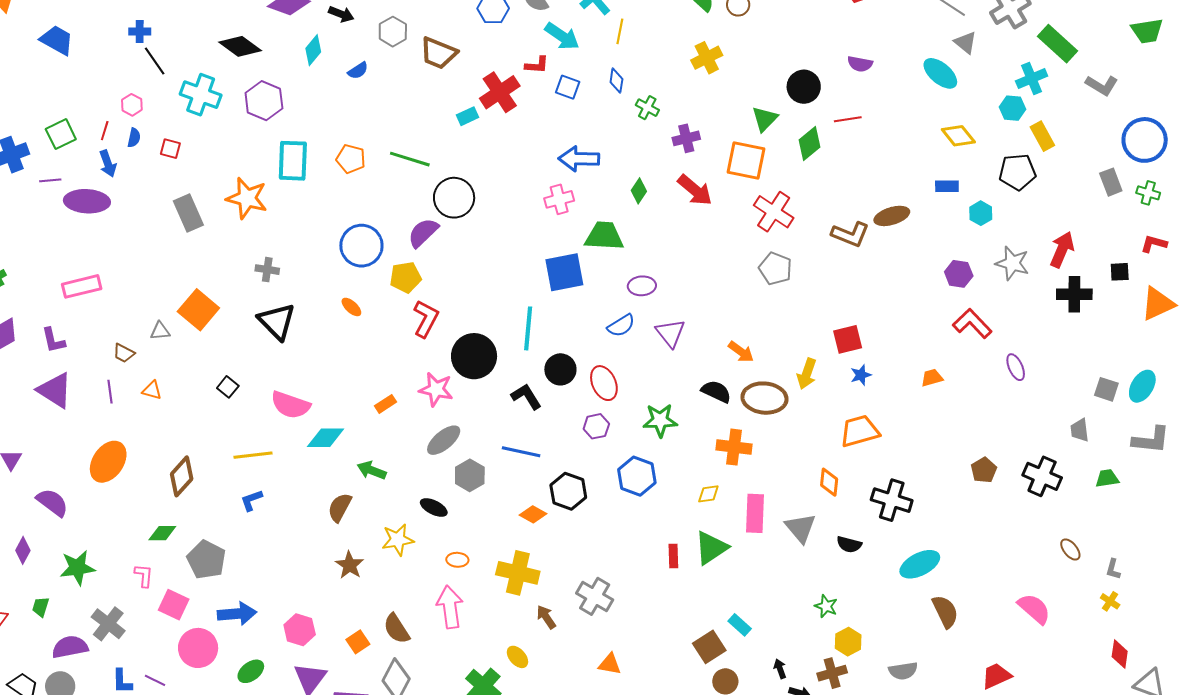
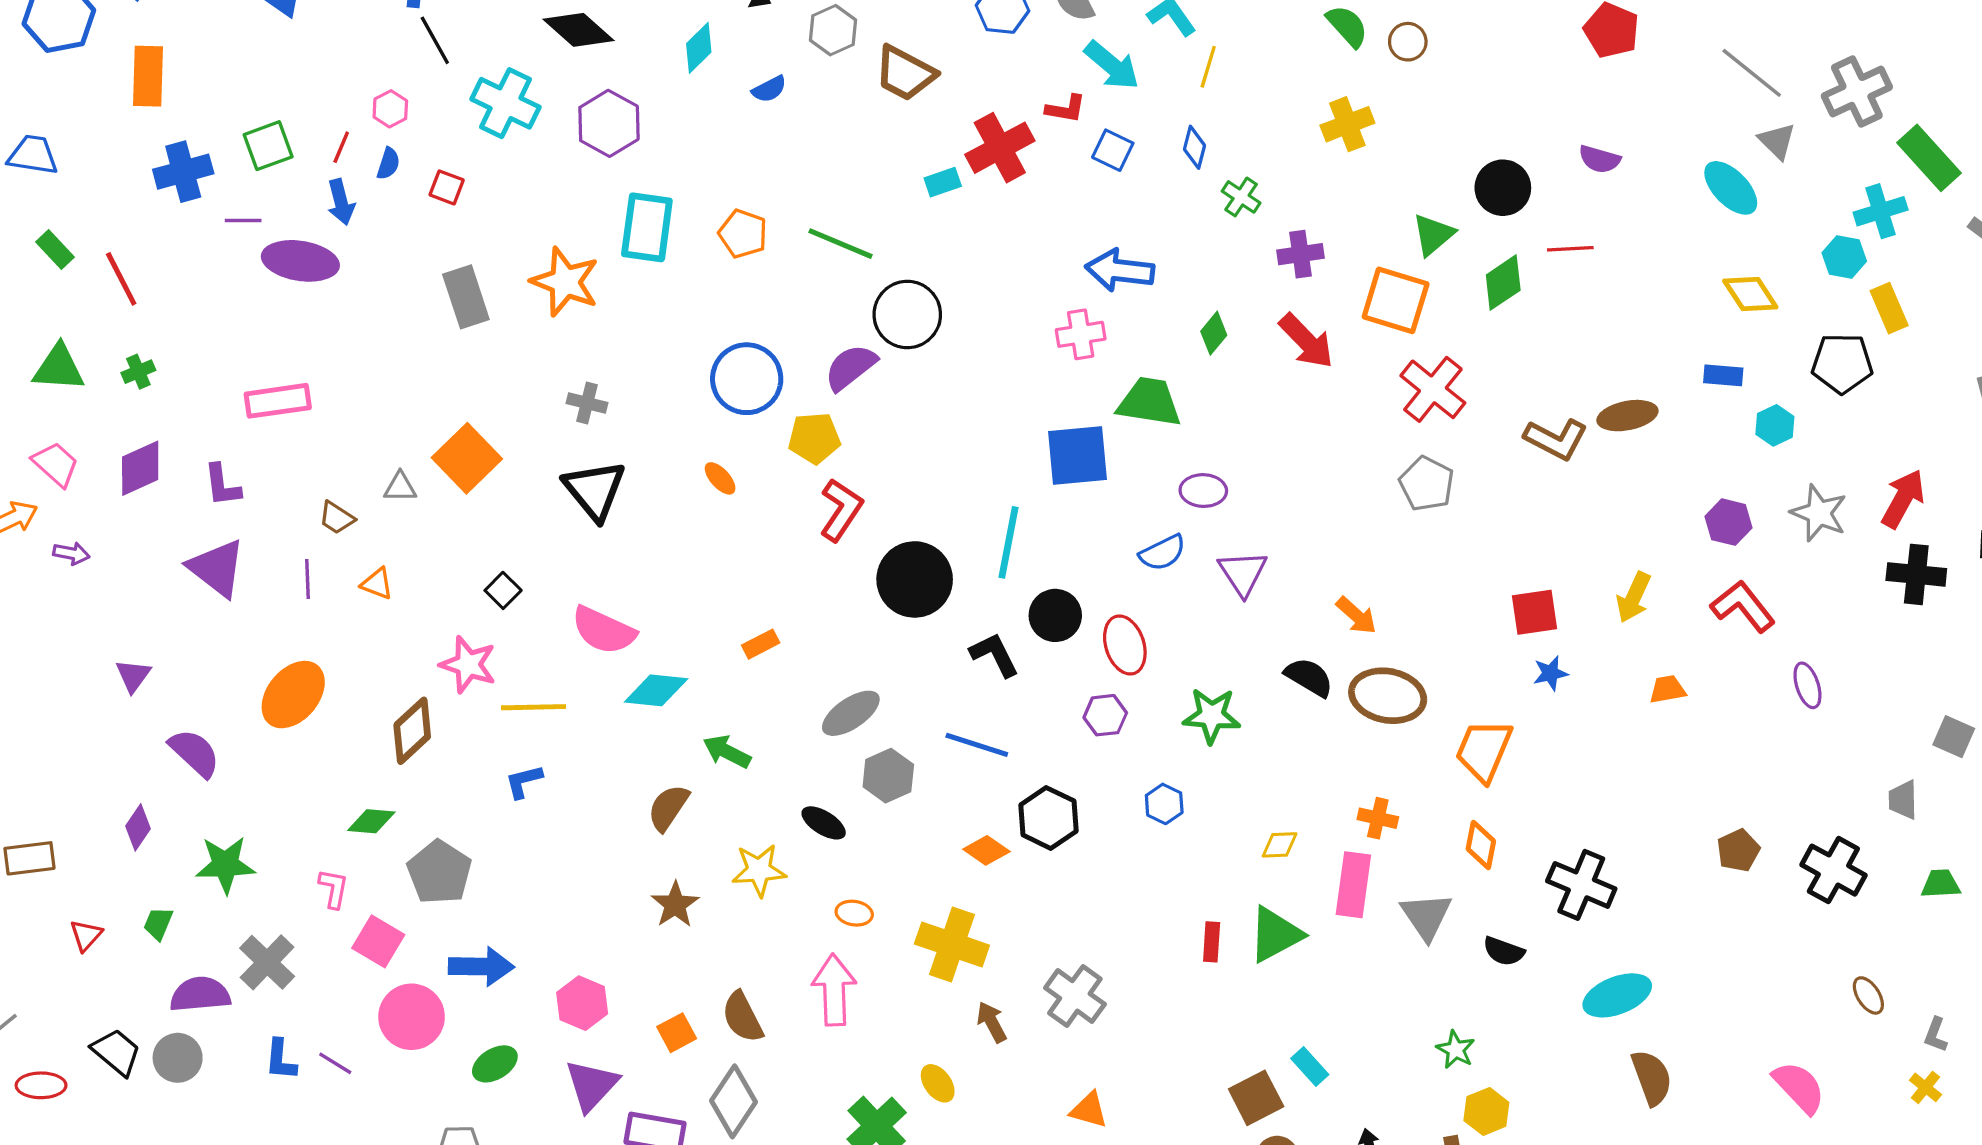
yellow arrow: (807, 374) -> (1634, 597), moved
pink star: (436, 389) -> (468, 665), moved
orange trapezoid: (860, 431) -> (1484, 750), moved, turned -57
orange cross: (734, 447) -> (1378, 818), moved, size x0.7
blue hexagon: (637, 476) -> (1164, 804), size x0.6

